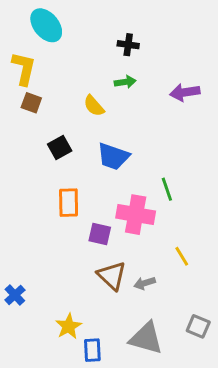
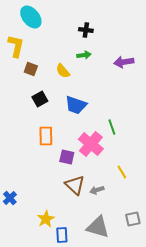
brown square: (31, 103) -> (31, 69), moved
pink cross: (136, 215) -> (91, 144), turned 30
gray square: (198, 326) -> (133, 219), turned -35

